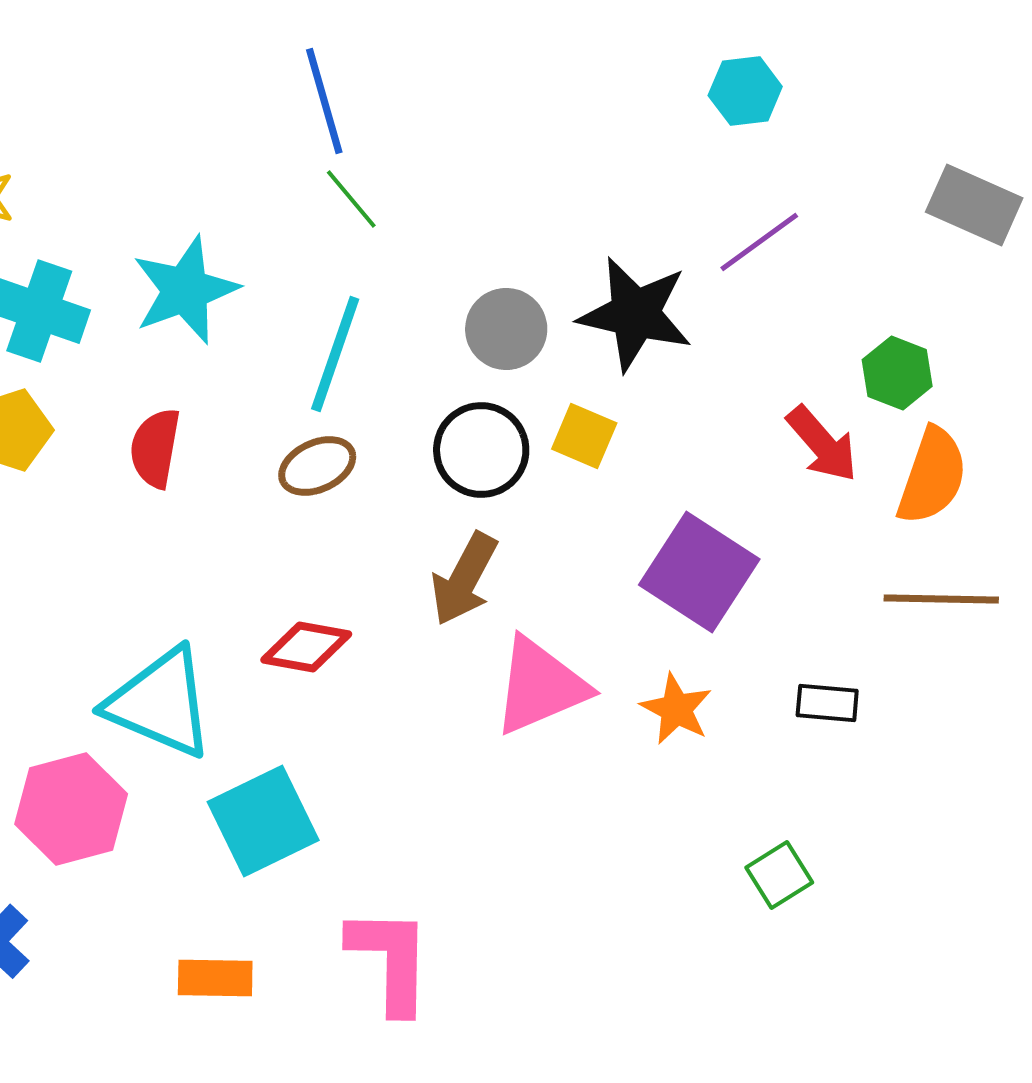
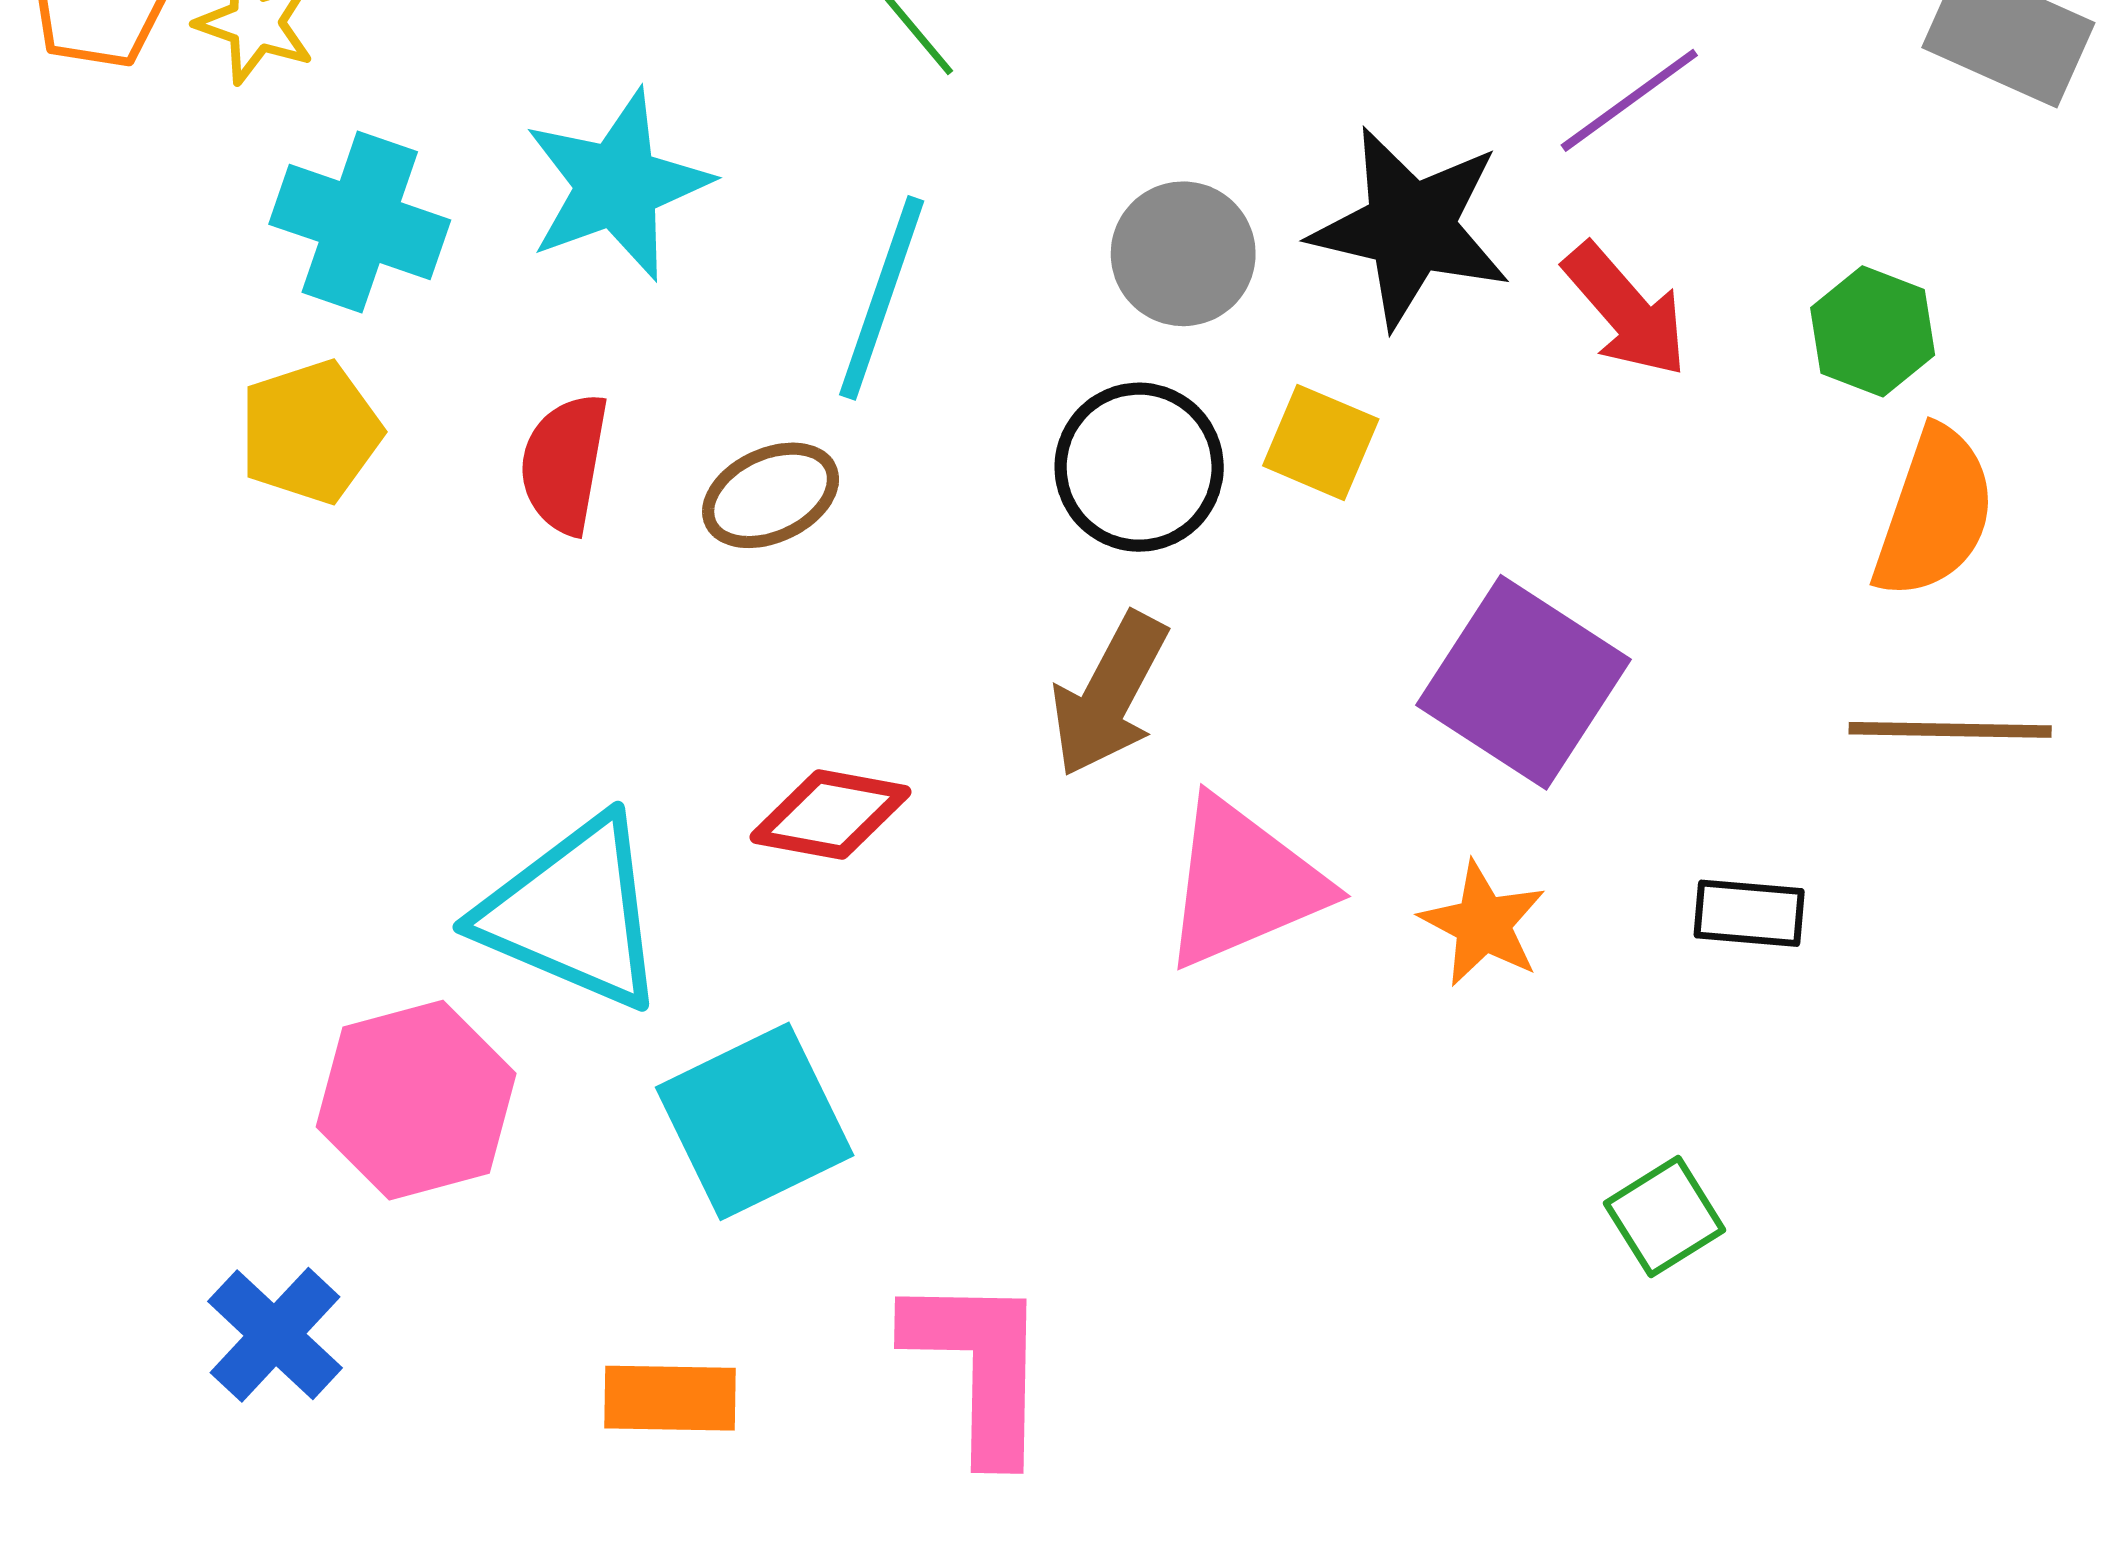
red arrow: (822, 444) -> (1626, 310), moved
brown ellipse: (317, 466) -> (771, 495), moved

